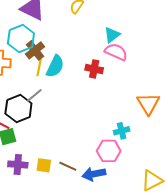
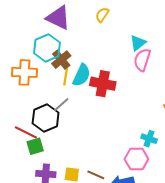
pink semicircle: (116, 52) -> (142, 60), turned -95
red cross: (94, 69) -> (103, 84), moved, size x1.4
cyan cross: (122, 131) -> (149, 139), turned 35

